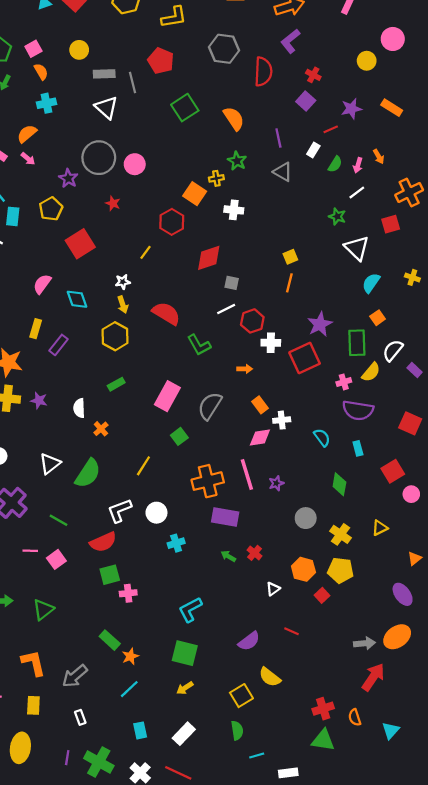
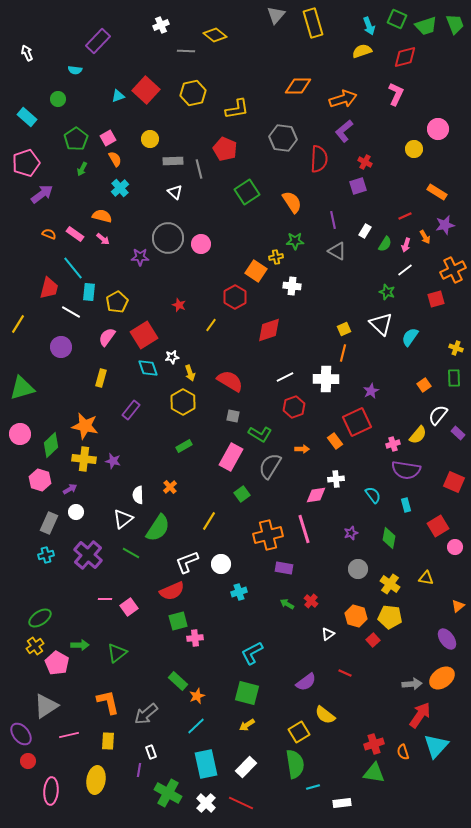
purple square: (306, 101) -> (358, 186), turned 30
cyan cross: (47, 103) -> (120, 188), turned -30
white triangle: (106, 108) -> (175, 192), size x0.7
purple star: (351, 109) -> (445, 225), moved
red line: (331, 129) -> (405, 216), moved
orange semicircle: (27, 134) -> (102, 216), turned 54
green star: (237, 161) -> (295, 241), turned -30
purple star: (68, 178) -> (140, 257), turned -30
red star: (113, 203) -> (179, 305), moved
yellow pentagon: (51, 209) -> (117, 302), moved
red square: (80, 244) -> (144, 335), moved
white triangle: (357, 248) -> (381, 324), moved
white star: (123, 282) -> (172, 357), moved
gray square: (232, 283) -> (233, 416), moved
cyan semicircle: (371, 283) -> (410, 337), moved
pink semicircle: (42, 284) -> (107, 337), moved
red hexagon: (252, 321) -> (294, 407), moved
purple star: (320, 324) -> (371, 391), size x0.7
yellow rectangle: (36, 329) -> (101, 378), moved
white cross: (271, 343) -> (326, 379), moved, size x1.4
green rectangle: (357, 343) -> (454, 378), moved, size x0.7
green L-shape: (199, 345) -> (260, 434), moved, turned -30
orange arrow: (245, 369) -> (302, 449), moved
orange rectangle: (260, 405) -> (335, 441), moved
white semicircle: (79, 408) -> (138, 495), moved
purple star: (276, 483) -> (351, 533), moved
purple rectangle: (225, 517) -> (284, 568), size x0.7
green line: (58, 520) -> (131, 553), moved
yellow triangle: (380, 528) -> (426, 578), turned 35
cyan rectangle: (140, 730) -> (206, 764), size x1.8
green semicircle: (237, 730) -> (295, 764), size x1.6
cyan triangle: (391, 730) -> (436, 746), moved, size x1.5
purple line: (67, 758) -> (139, 770), moved

